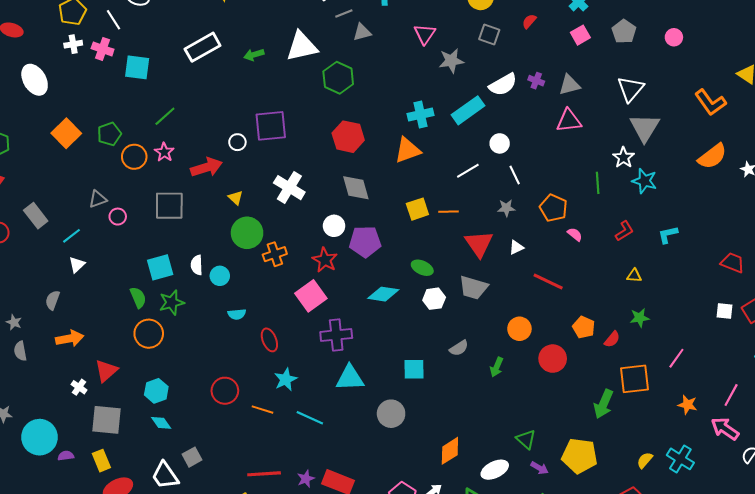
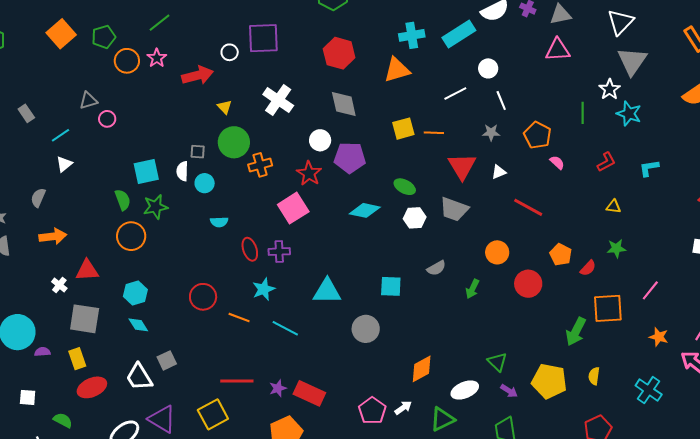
gray square: (169, 206) -> (198, 152), moved, size x0.5
gray rectangle: (36, 216) -> (26, 113), size x0.7
purple cross: (336, 335) -> (279, 252), moved, size x0.7
red triangle: (106, 371) -> (87, 270), turned 35
yellow semicircle: (645, 460) -> (594, 376), moved, turned -36

